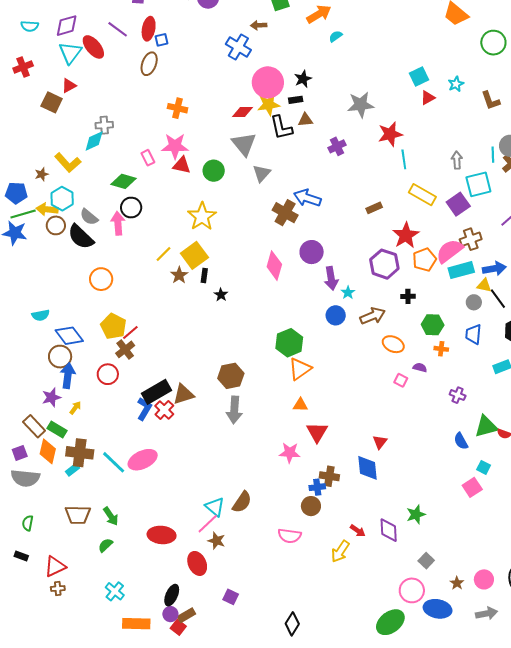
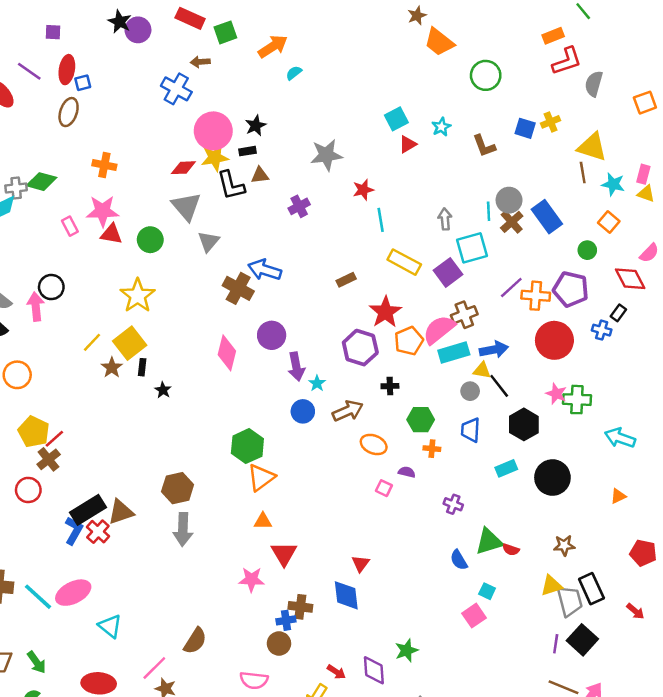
red star: (390, 134) -> (363, 190), size x0.7
green diamond: (123, 181) -> (42, 182), moved
cyan triangle: (215, 507) -> (110, 626), moved

